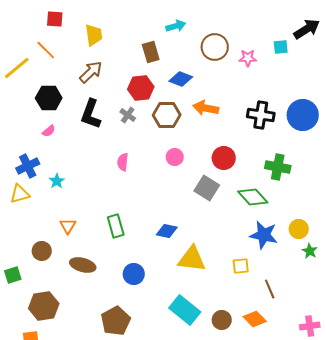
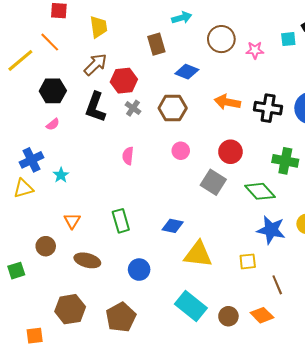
red hexagon: (141, 88) -> (124, 81), moved
orange arrow: (206, 108) -> (227, 102), moved
brown hexagon: (44, 306) -> (70, 309), moved

